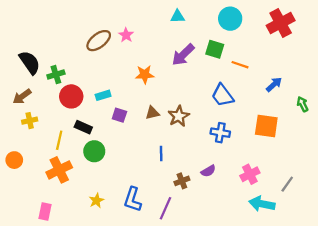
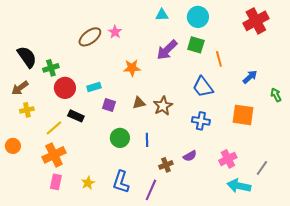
cyan circle: (230, 19) -> (198, 17), moved
orange line: (240, 65) -> (219, 59), turned 56
yellow line: (59, 140) -> (54, 128), turned 36
green circle: (94, 151) -> (120, 138), moved
pink rectangle: (45, 212) -> (56, 182), moved

